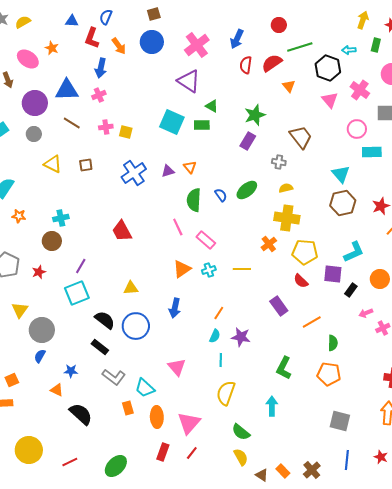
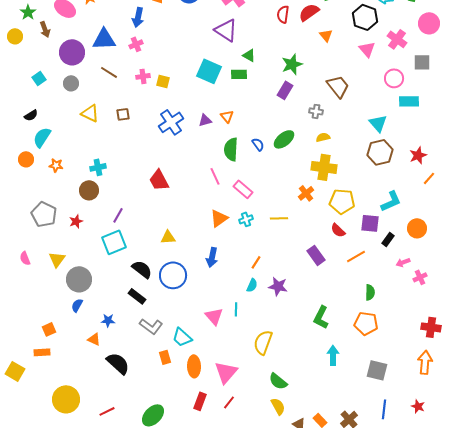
orange line: (312, 322) -> (356, 256), moved
cyan line: (221, 360) -> (236, 309), moved
cyan arrow: (272, 406) -> (333, 355), moved

